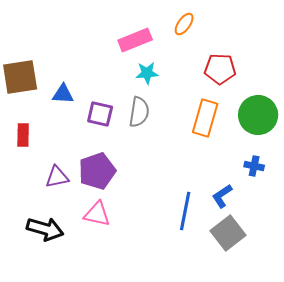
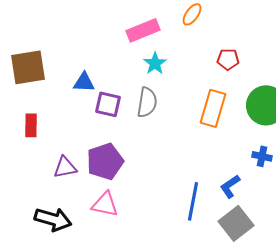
red pentagon: (220, 69) -> (228, 59), size x0.7
cyan star: (147, 73) -> (155, 63), turned -30
blue triangle: (63, 94) -> (84, 82), moved

